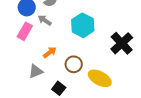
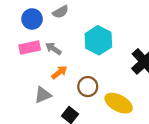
gray arrow: (45, 20) -> (53, 49), moved
pink rectangle: (25, 31) -> (30, 47), turned 48

